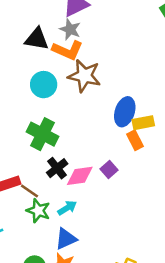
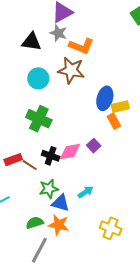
orange L-shape: (68, 50) -> (81, 46), moved
black cross: (57, 168) -> (51, 156), moved, turned -30
cyan arrow: (67, 208) -> (86, 192), moved
green star: (38, 211) -> (49, 189), moved, turned -30
blue triangle: (66, 239) -> (61, 203), turned 42

